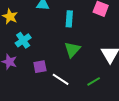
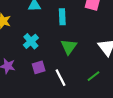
cyan cross: (23, 40) -> (31, 41), moved
white line: (61, 79) -> (60, 78), turned 36

